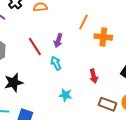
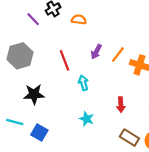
orange line: (83, 22) -> (118, 55), moved
purple arrow: (58, 41) -> (96, 52), moved

